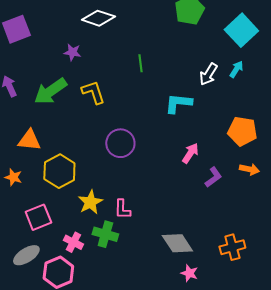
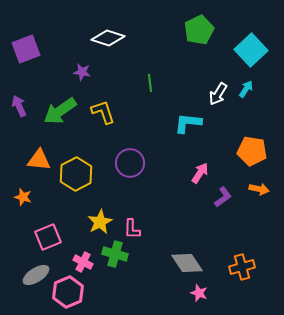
yellow hexagon: (59, 171) -> (76, 174), moved

